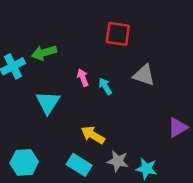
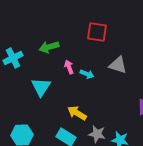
green arrow: (44, 53) -> (49, 47), moved
cyan arrow: (105, 86) -> (87, 74), turned 144

